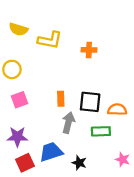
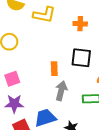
pink square: (20, 100) -> (12, 79), moved
black square: (90, 102) -> (81, 58), moved

